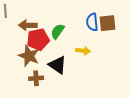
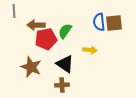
brown star: (29, 56) -> (31, 67), moved
brown cross: (36, 78) -> (62, 85), moved

